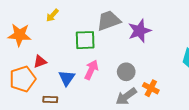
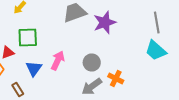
green square: (85, 40) -> (28, 38), moved
brown rectangle: (50, 99) -> (18, 90), turned 56

